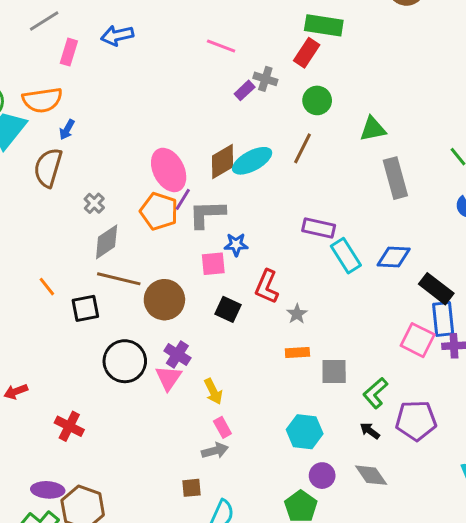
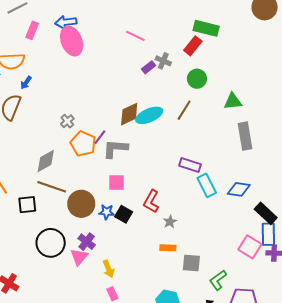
pink ellipse: (169, 170) -> (72, 41), moved
gray cross: (94, 203) -> (67, 121), moved
blue star: (236, 244) -> (107, 212), moved

